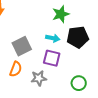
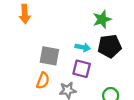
green star: (61, 14) -> (102, 19), moved
gray square: (22, 46) -> (49, 56), turned 36

